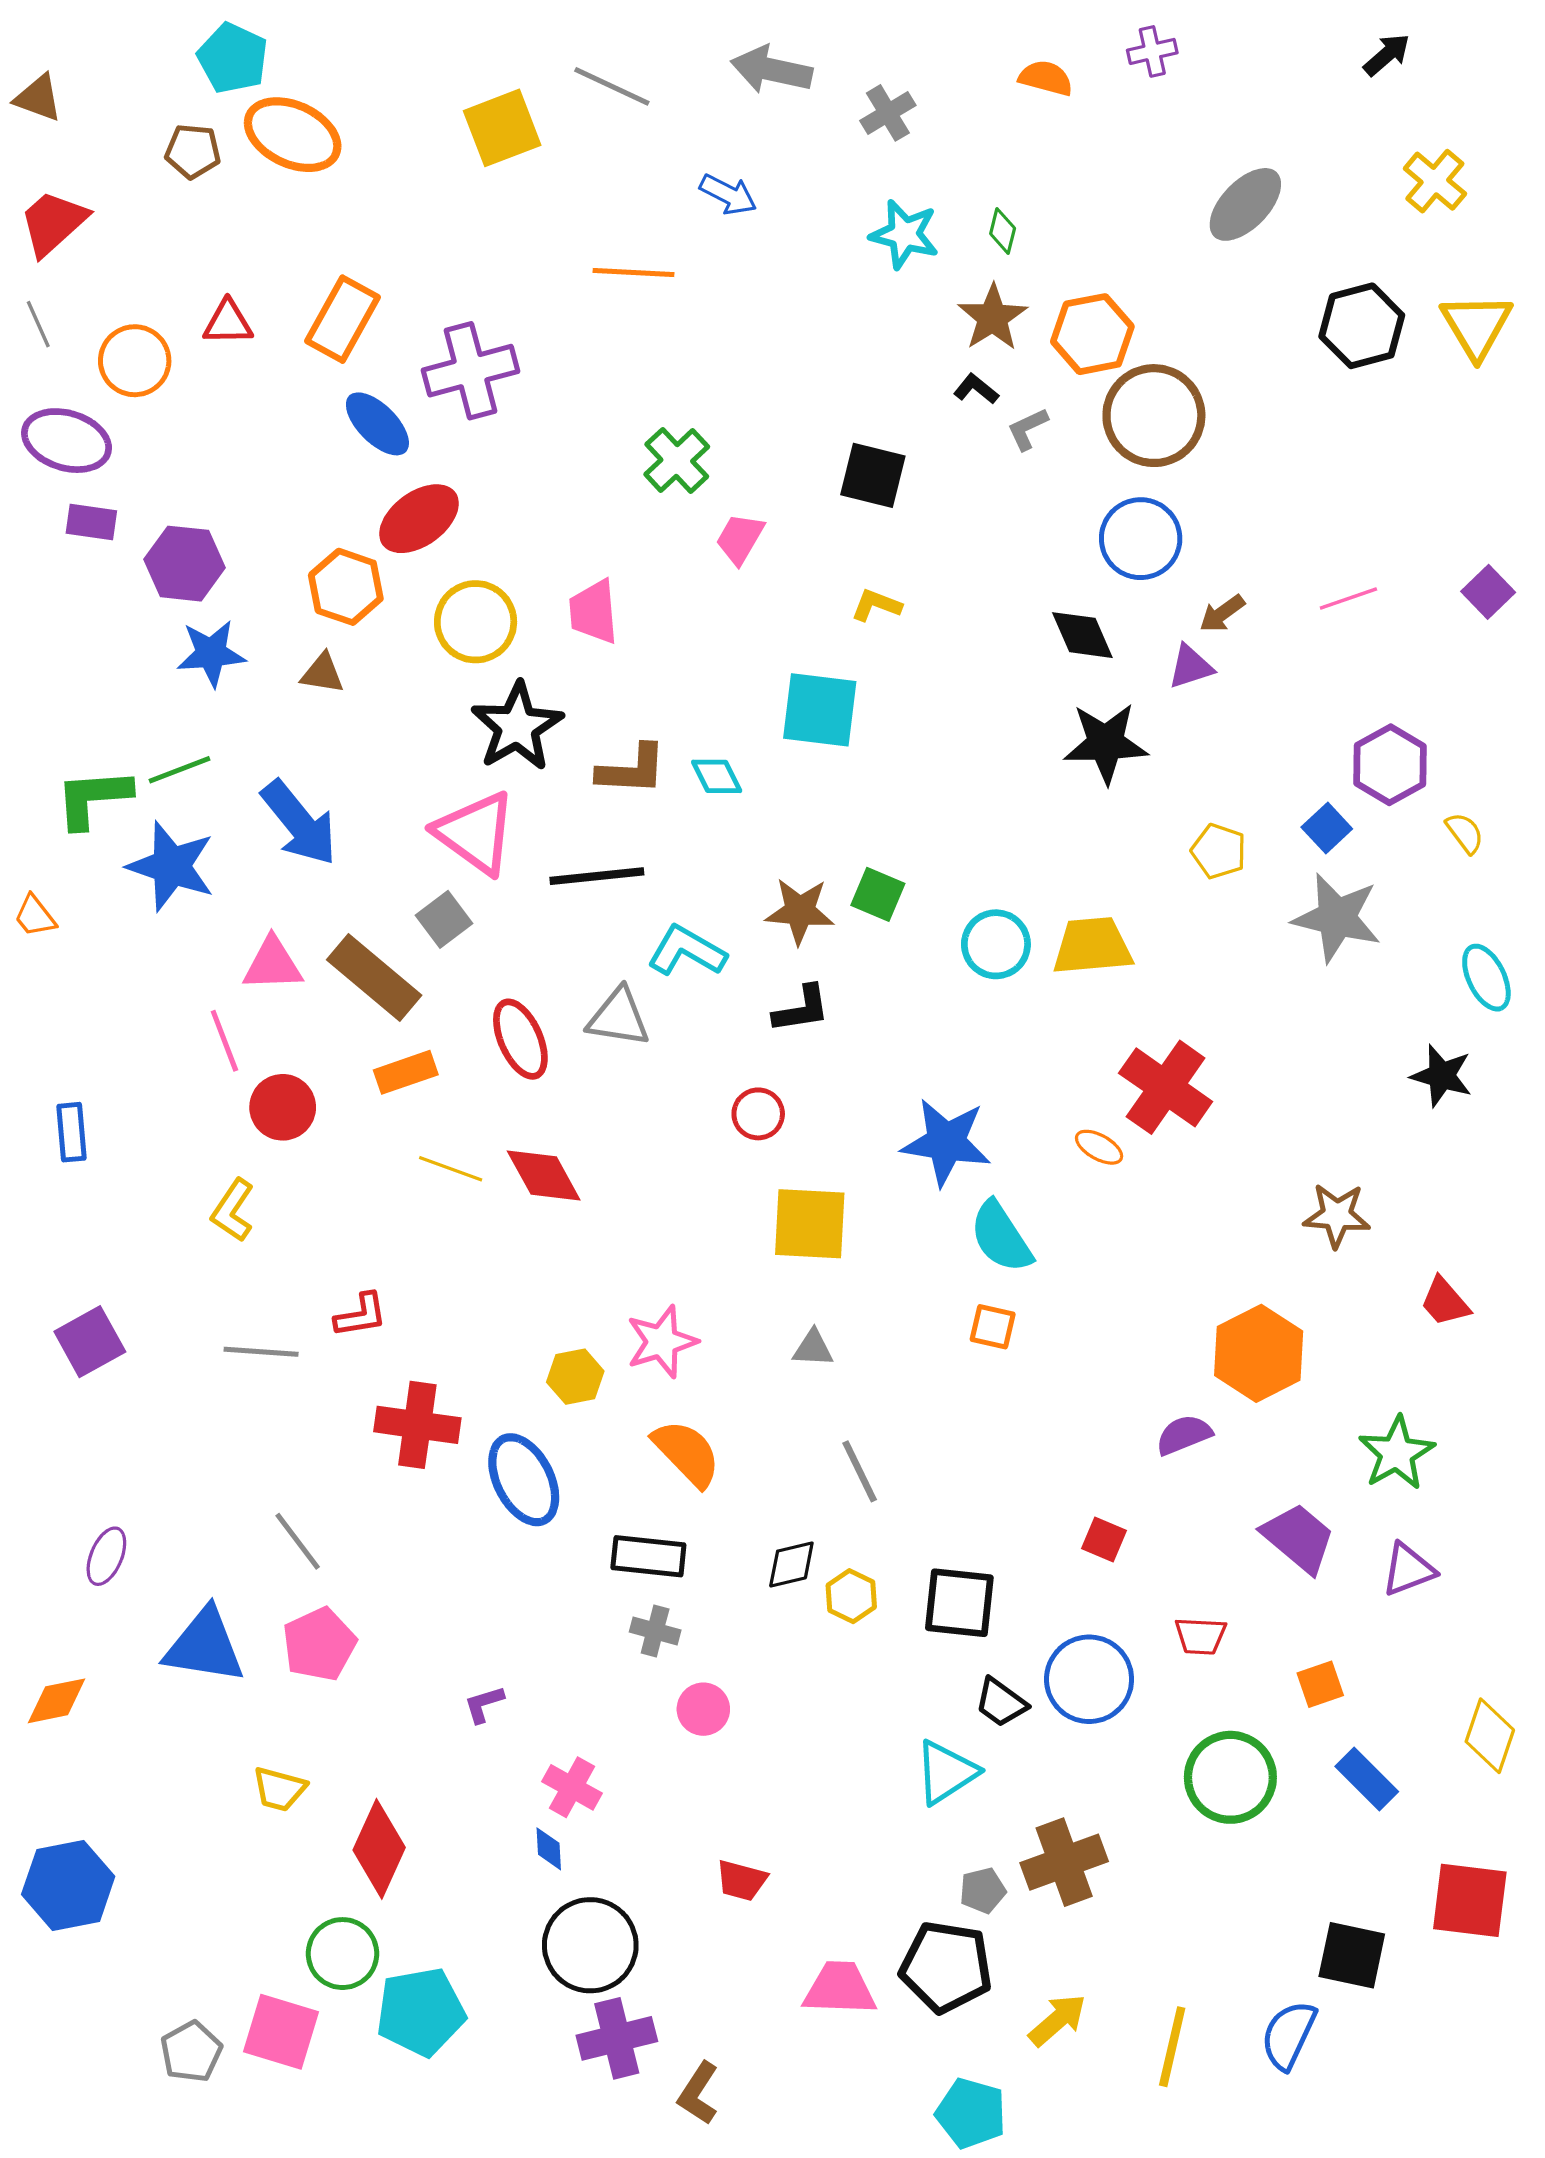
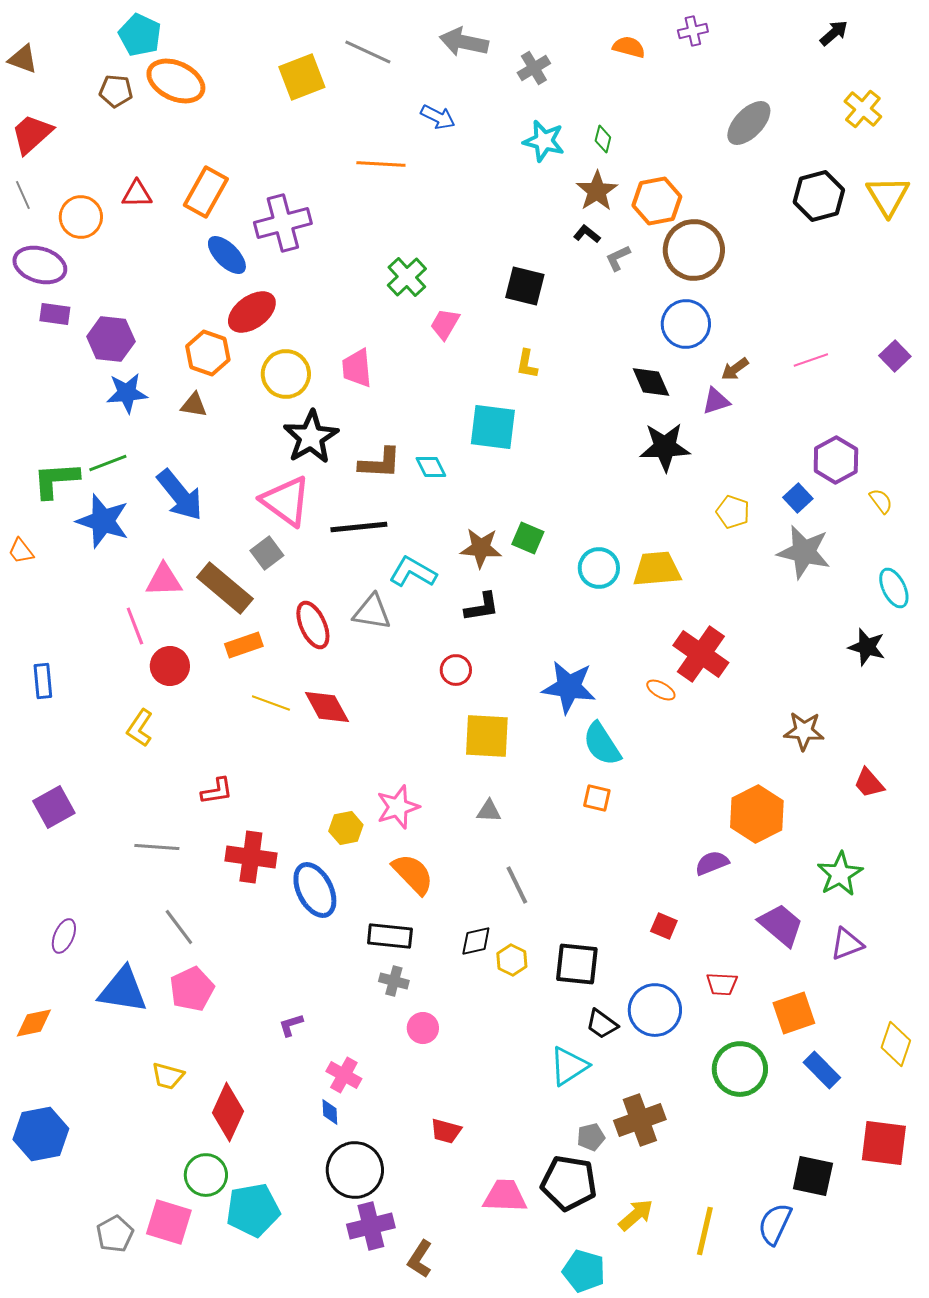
yellow L-shape: (876, 605) -> (527, 364), turned -100
gray line: (261, 1352) -> (157, 847), moved
orange square: (1320, 1684) -> (794, 1013), size x1.5

